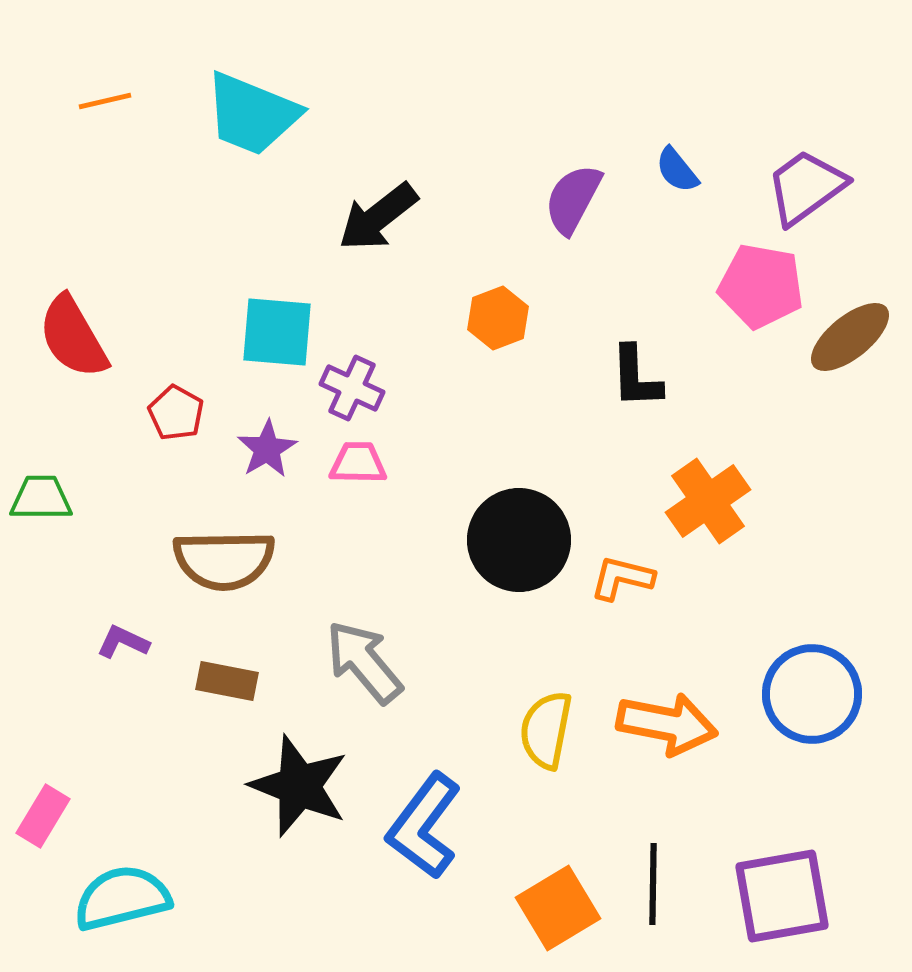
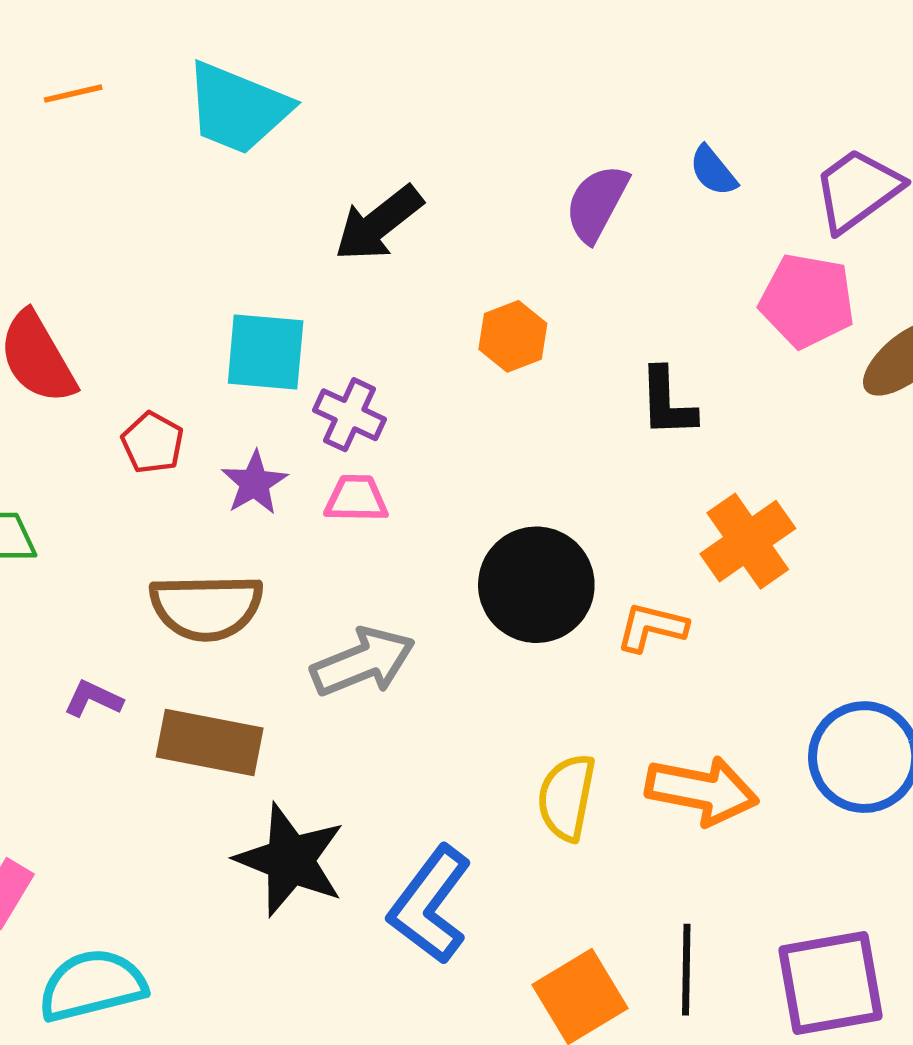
gray arrow: (364, 662) -> (363, 662), moved, turned 108
brown rectangle: (227, 681) -> (210, 743), size x1.5

